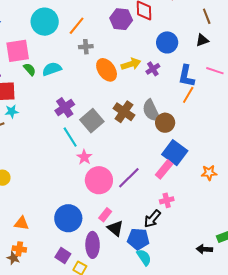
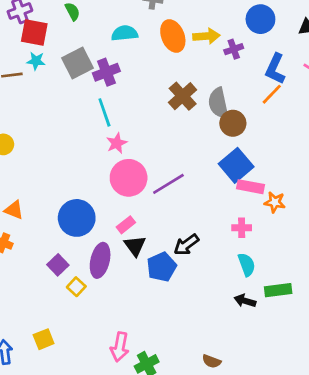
cyan semicircle: (52, 69) -> (125, 33), moved
gray square: (92, 121) -> (78, 63), moved
pink rectangle: (164, 169) -> (250, 187), moved, turned 48
pink cross: (167, 200) -> (242, 228), moved
blue pentagon: (138, 239) -> (162, 267), turned 30
cyan semicircle: (144, 257) -> (247, 265), moved

